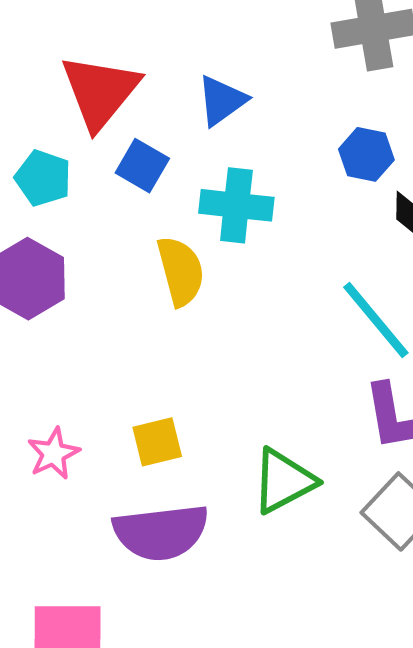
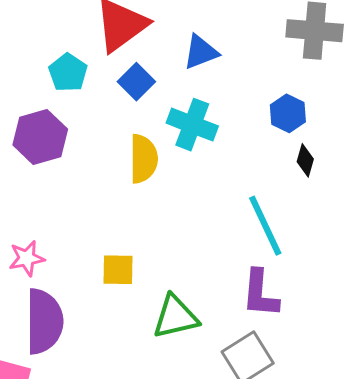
yellow square: (157, 442) -> (118, 270), moved
purple semicircle: (161, 532) -> (44, 321), moved, turned -98

